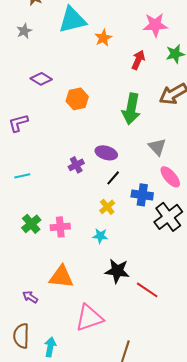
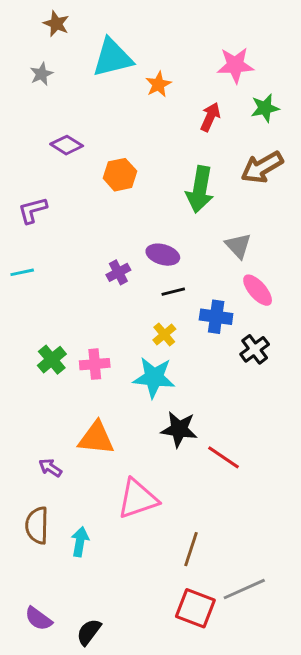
cyan line: (22, 176) -> (22, 272), moved
black line: (113, 178) -> (173, 292), turned 35
black cross: (168, 217) -> (255, 349), size x0.7
cyan star: (100, 236) -> (154, 377), size x1.8

